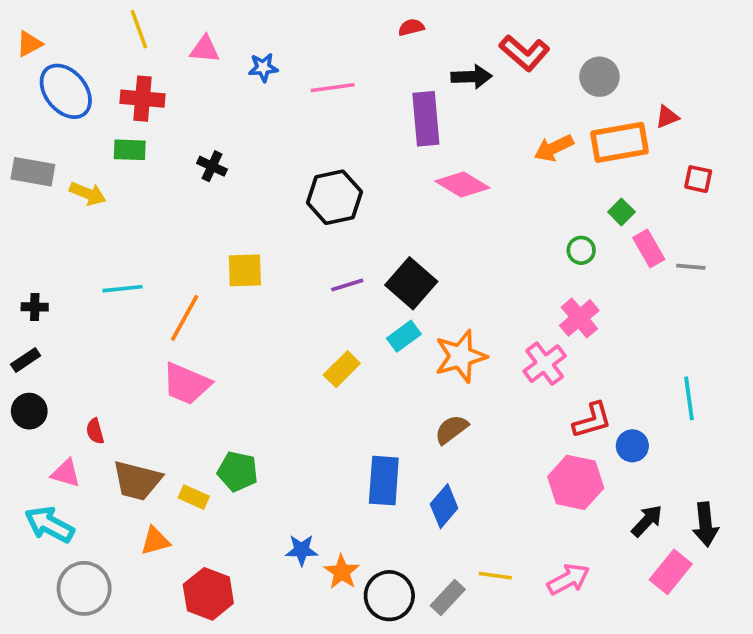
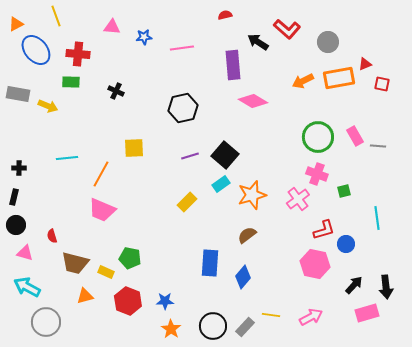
yellow line: (139, 29) -> (56, 16), moved
black arrow: (472, 77) -> (258, 42), turned -145
red square: (698, 179) -> (382, 84), moved
green square: (621, 212) -> (344, 191), moved, turned 32
green circle: (581, 250) -> (318, 137), size x2.0
pink cross: (579, 318) -> (317, 174), turned -30
black rectangle: (26, 360) -> (14, 197), turned -42
pink triangle: (66, 473) -> (25, 253), moved
orange star: (342, 572) -> (171, 329), moved
pink rectangle: (671, 572) -> (367, 313), turned 35
red hexagon: (208, 594) -> (128, 301), moved

